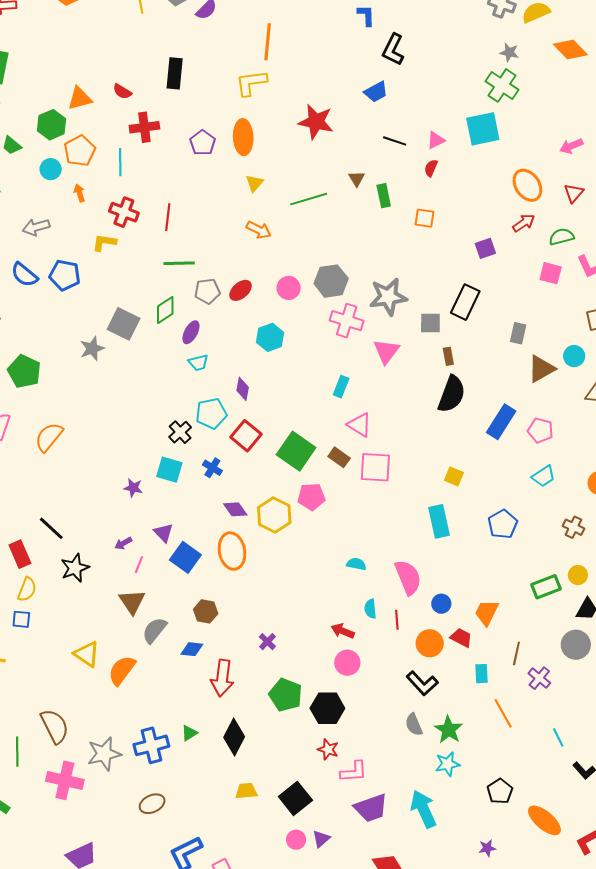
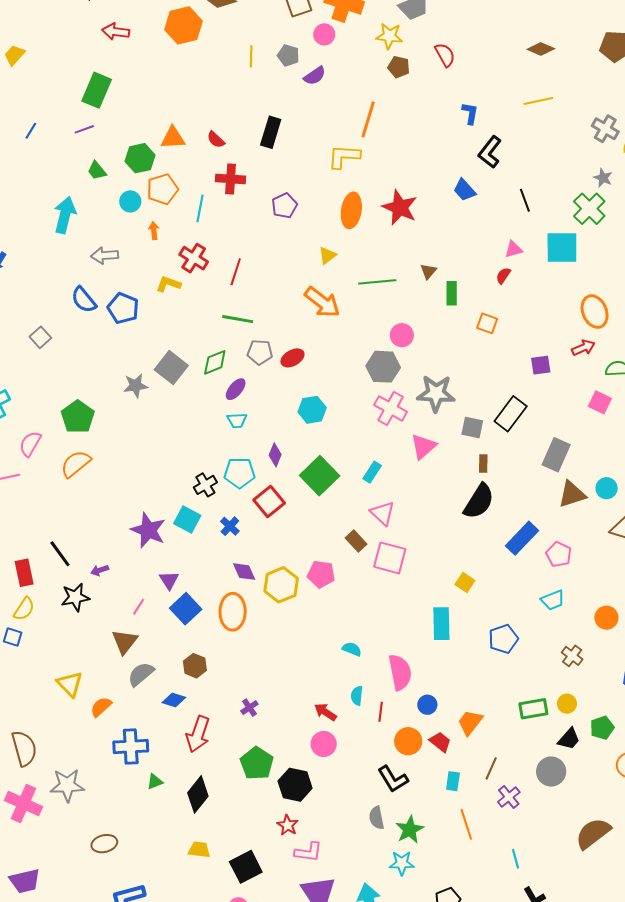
blue trapezoid: (376, 92) -> (464, 190), turned 65
orange ellipse: (243, 137) -> (351, 210), moved
black line: (395, 141) -> (525, 200), moved, turned 40
orange arrow: (259, 230) -> (322, 302), size x1.5
pink circle: (289, 288) -> (402, 335), moved
gray rectangle: (518, 333) -> (556, 455), size x1.5
green pentagon: (24, 371) -> (78, 417), moved
green square: (296, 451) -> (320, 476), moved
purple star: (133, 488) -> (148, 530), size x1.8
purple arrow: (123, 543) -> (100, 570), moved
orange semicircle: (122, 670) -> (101, 707), size x0.7
blue cross: (151, 745) -> (131, 747), moved

